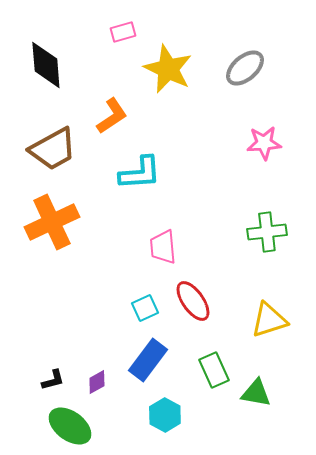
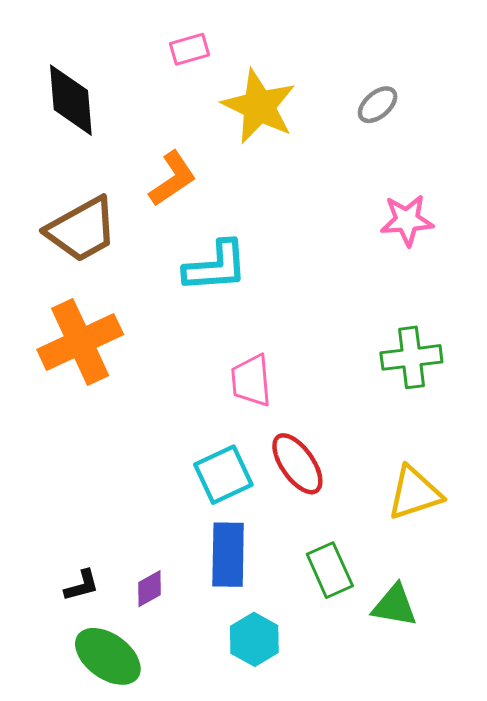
gray ellipse: (245, 68) -> (378, 105), size x0.7
cyan square: (145, 308) -> (223, 475), size x1.4
blue rectangle: (148, 360) -> (228, 555), turned -36

